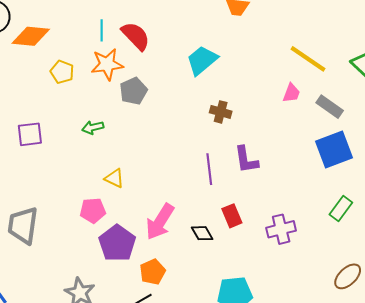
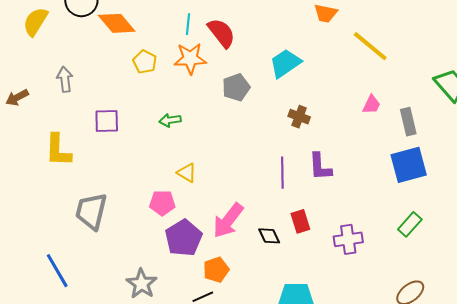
orange diamond: (31, 36) -> (117, 23), turned 39
yellow line: (308, 59) -> (370, 46), moved
gray pentagon: (133, 91) -> (236, 87), moved
gray rectangle: (330, 107) -> (408, 122), turned 36

